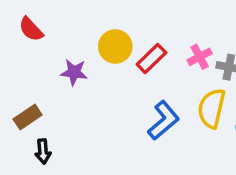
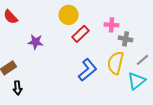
yellow circle: (115, 46) -> (69, 15), moved
pink cross: (200, 57) -> (112, 25), moved, turned 32

